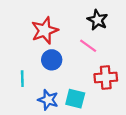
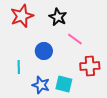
black star: (98, 20) -> (58, 17), moved
red star: (45, 30) -> (22, 16), moved

